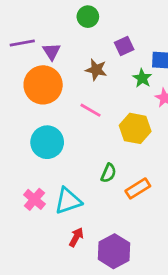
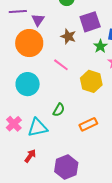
purple square: (124, 46) -> (90, 22), size x1.5
green semicircle: (109, 173) -> (59, 110), moved
red arrow: (76, 237) -> (30, 156), moved

